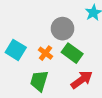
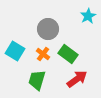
gray circle: (63, 29) -> (48, 29), moved

